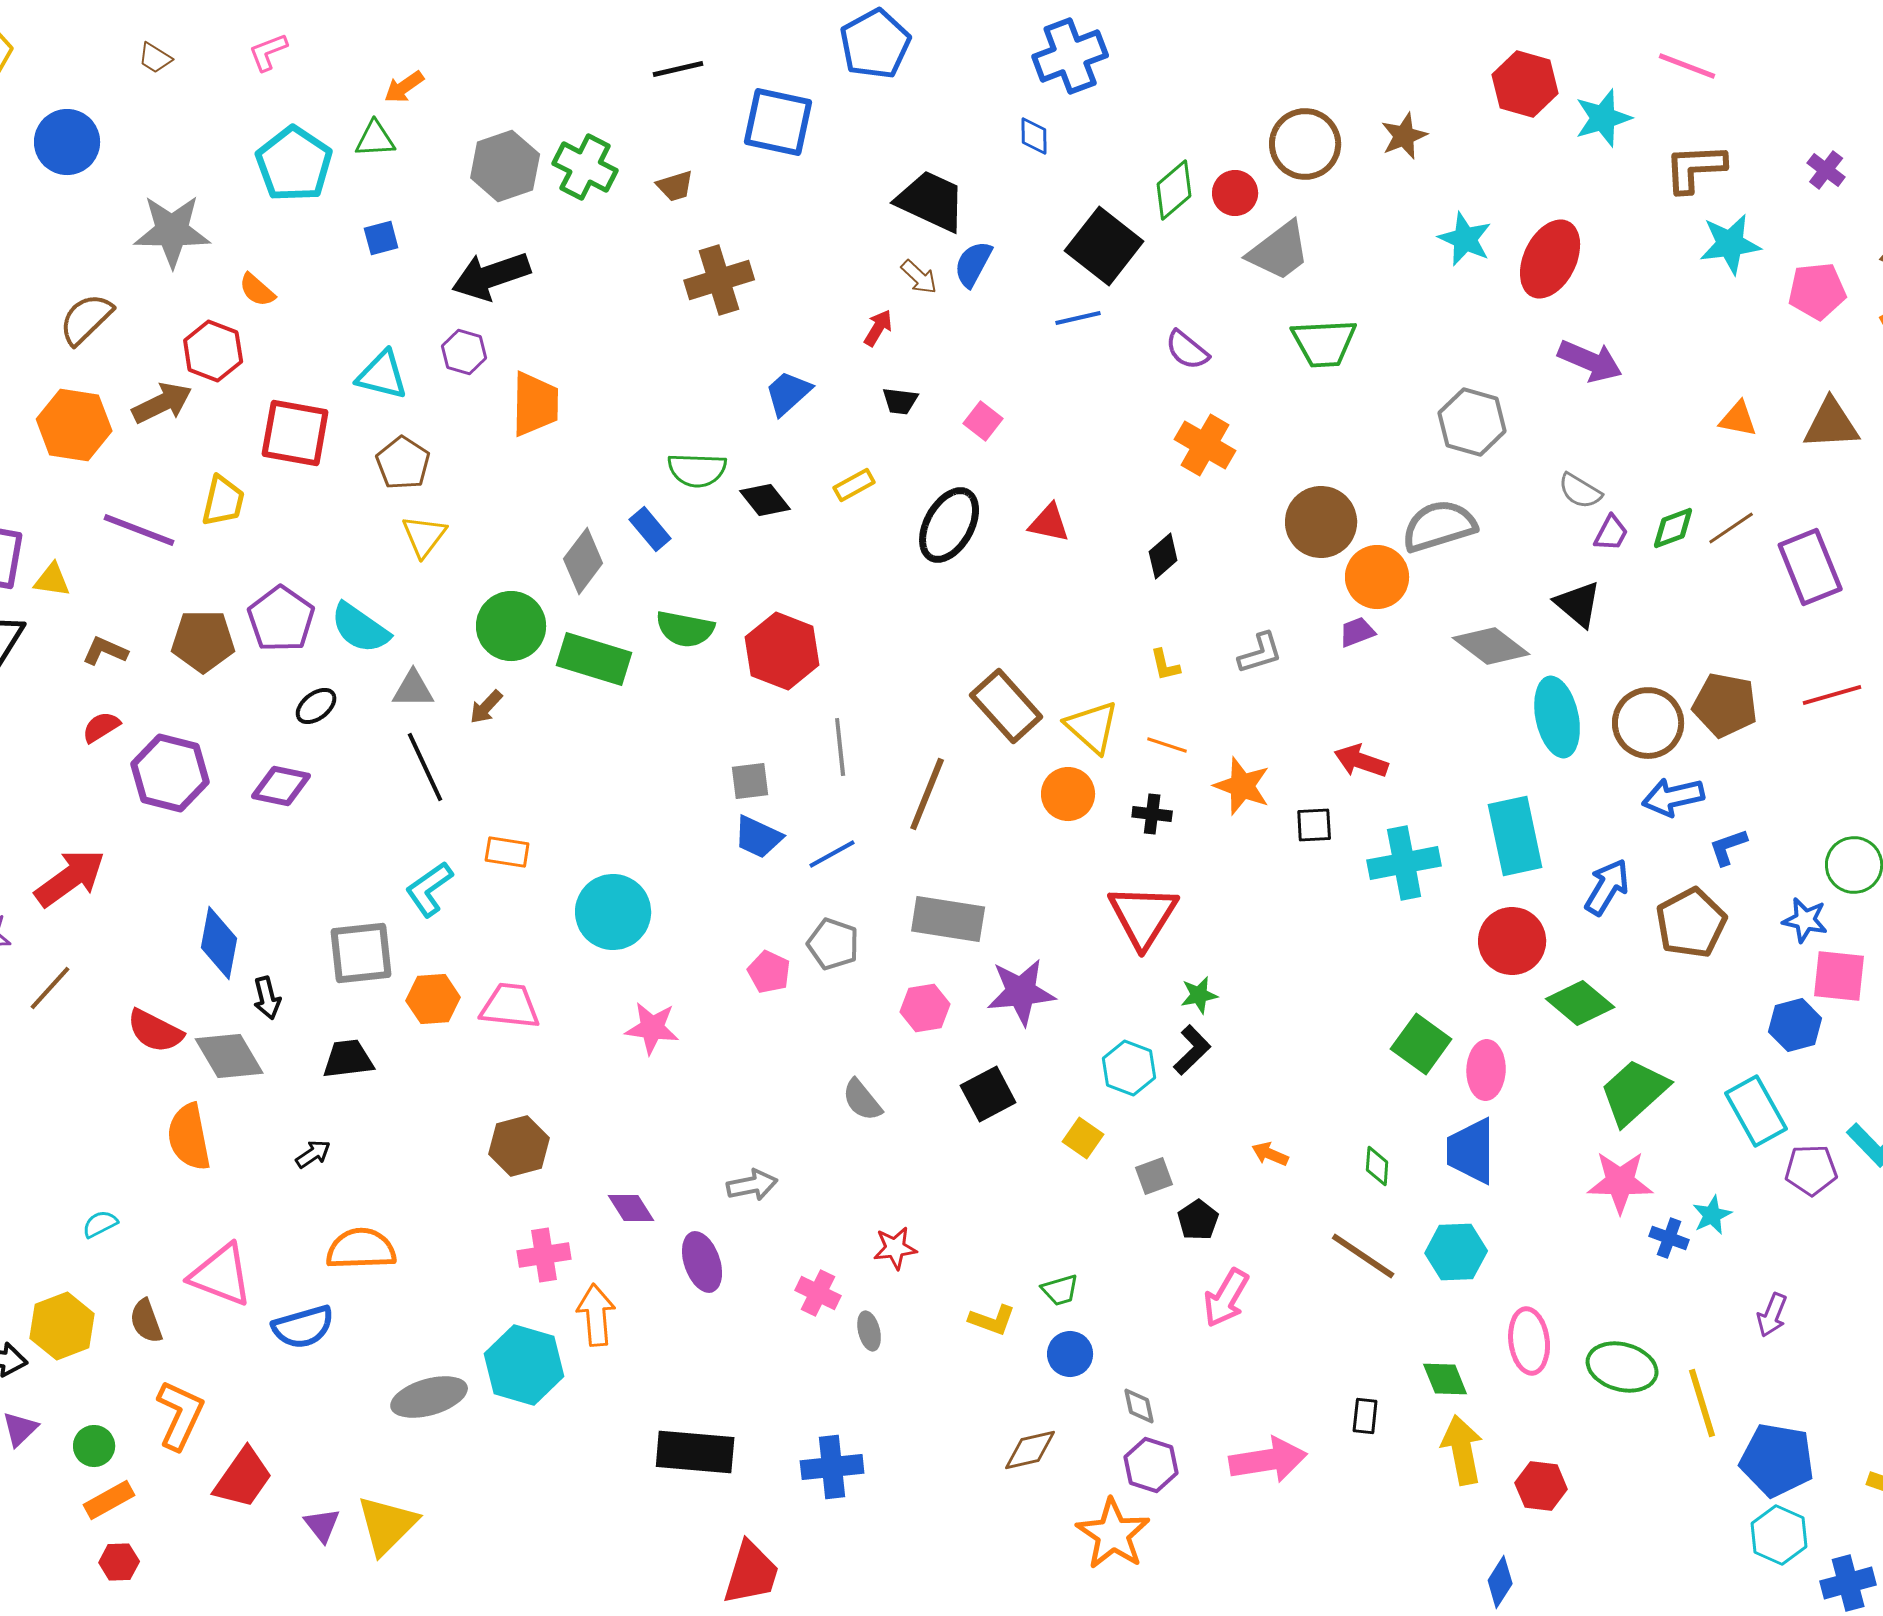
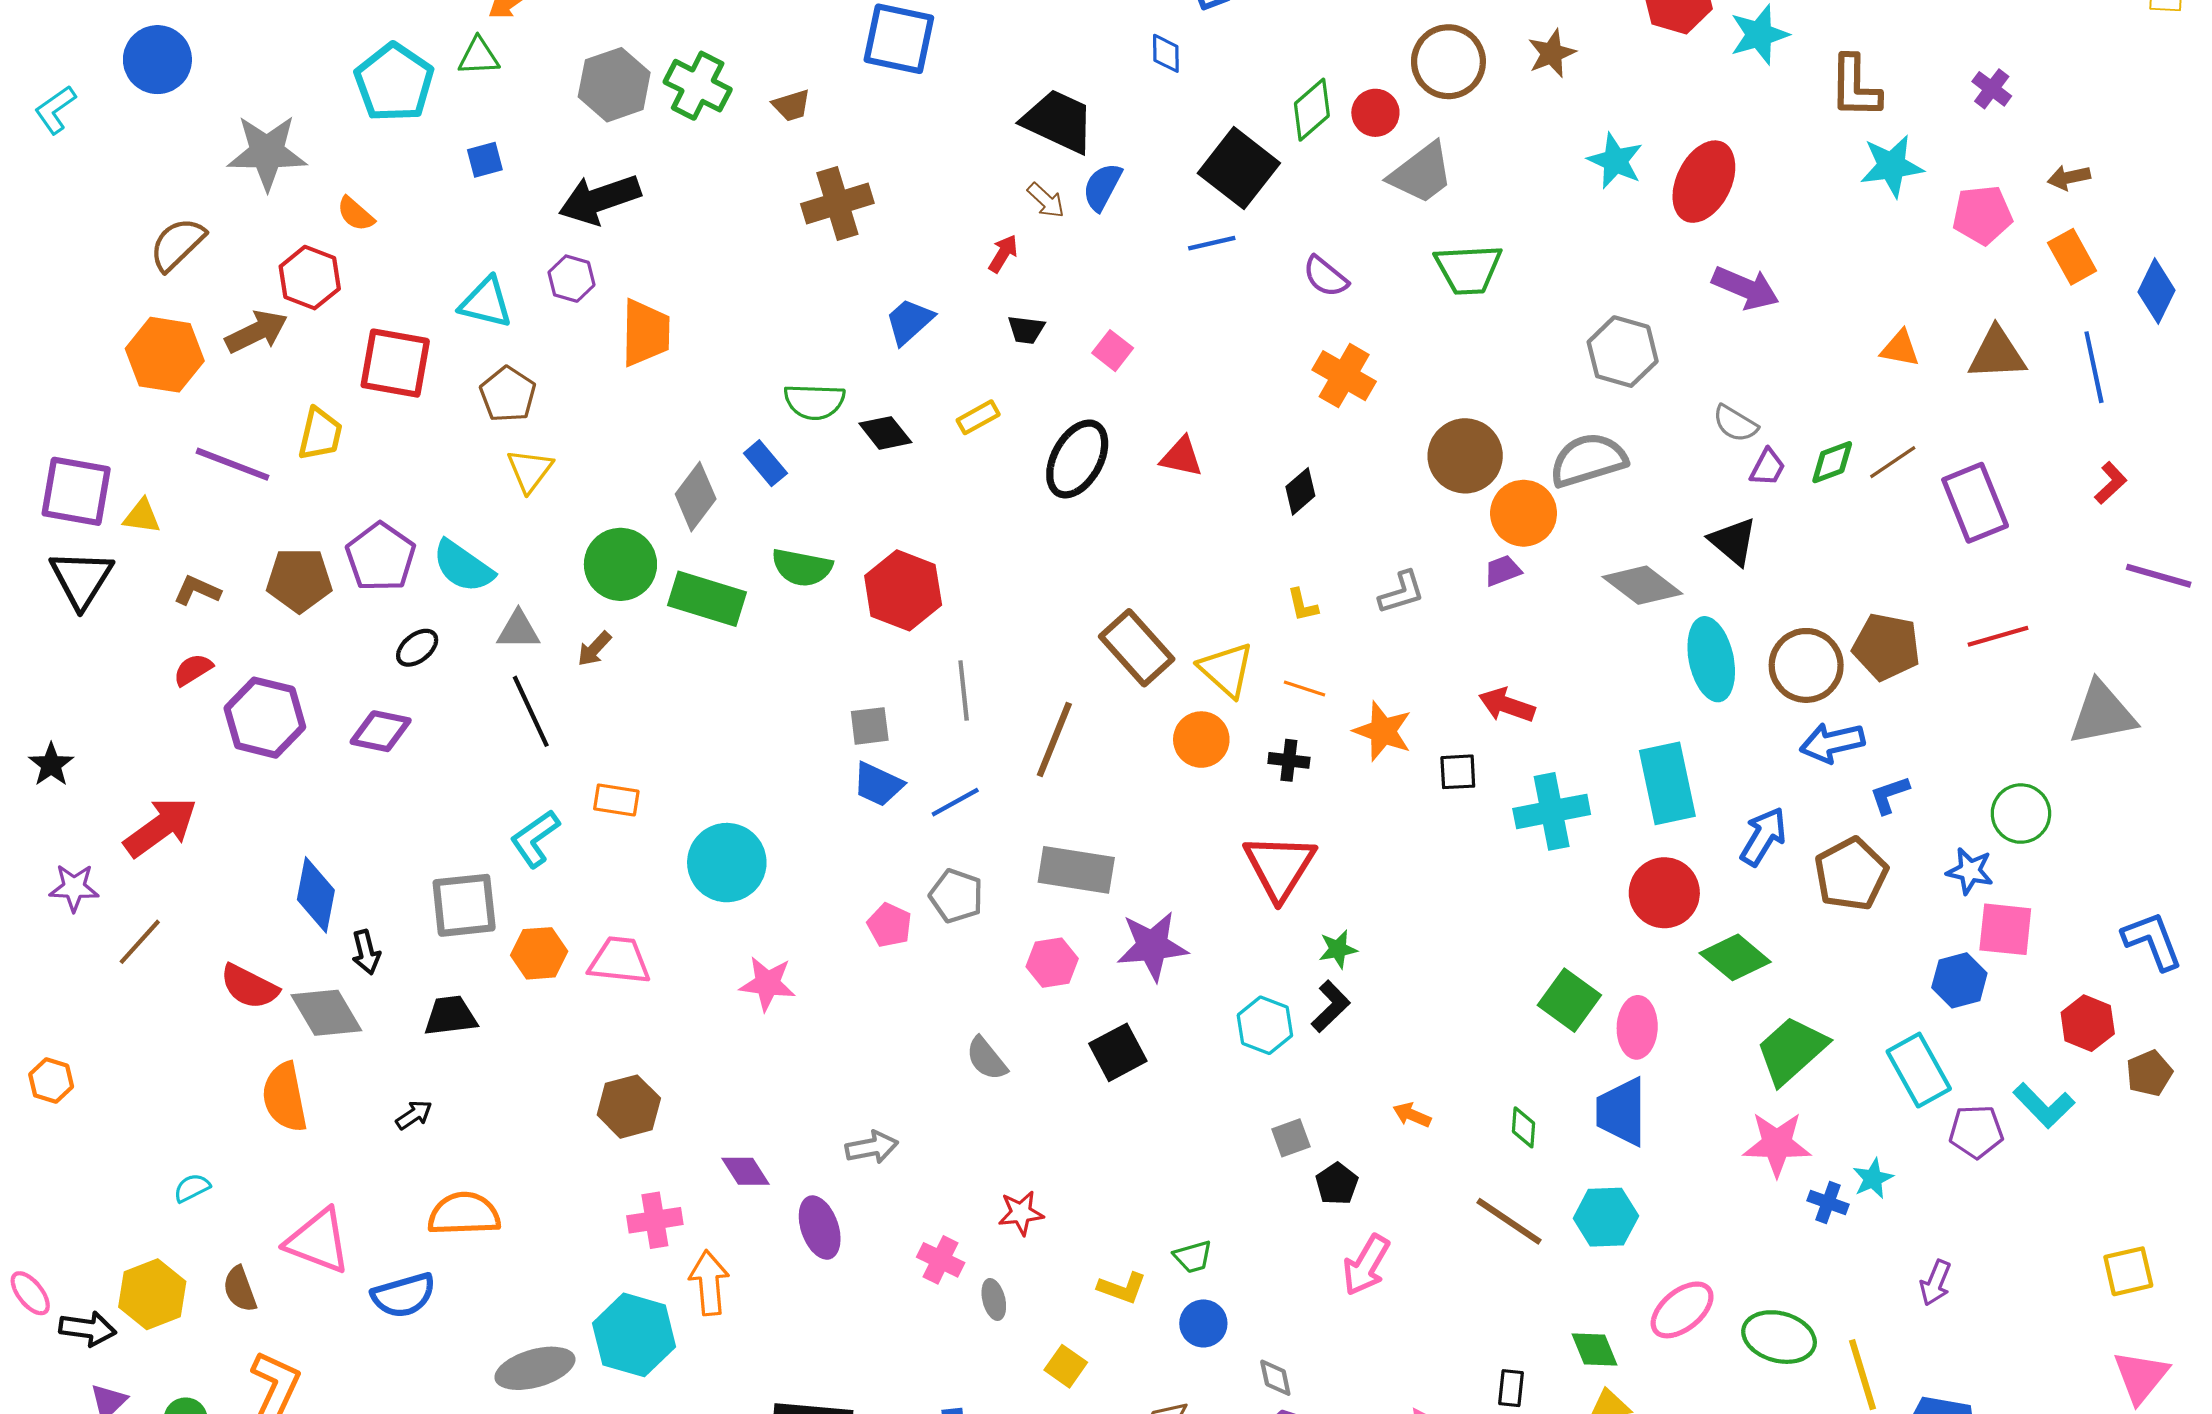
brown L-shape: (1695, 168) -> (1855, 87), turned -86
yellow square: (1083, 1138) -> (1066, 1366), moved
pink ellipse: (1529, 1341) -> (1682, 1310), turned 58

